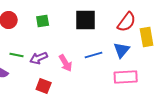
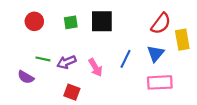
black square: (86, 20) -> (102, 21), moved
blue line: (94, 55) -> (125, 59), turned -48

